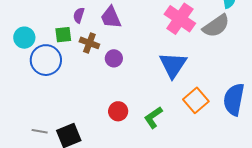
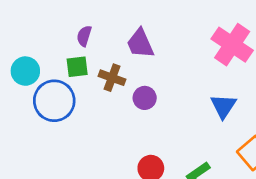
purple semicircle: (79, 15) -> (84, 36), moved
blue triangle: (173, 65) -> (223, 106), size x0.7

